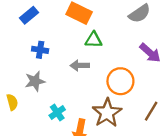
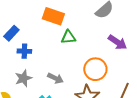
blue rectangle: (29, 15) -> (11, 33), moved
gray arrow: (80, 65) -> (55, 78), moved, turned -147

